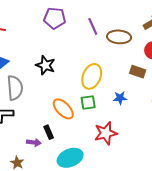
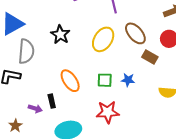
brown ellipse: (119, 37) -> (135, 33), moved, turned 35
yellow ellipse: (92, 76) -> (103, 39), moved
green square: (88, 102) -> (105, 80), moved

